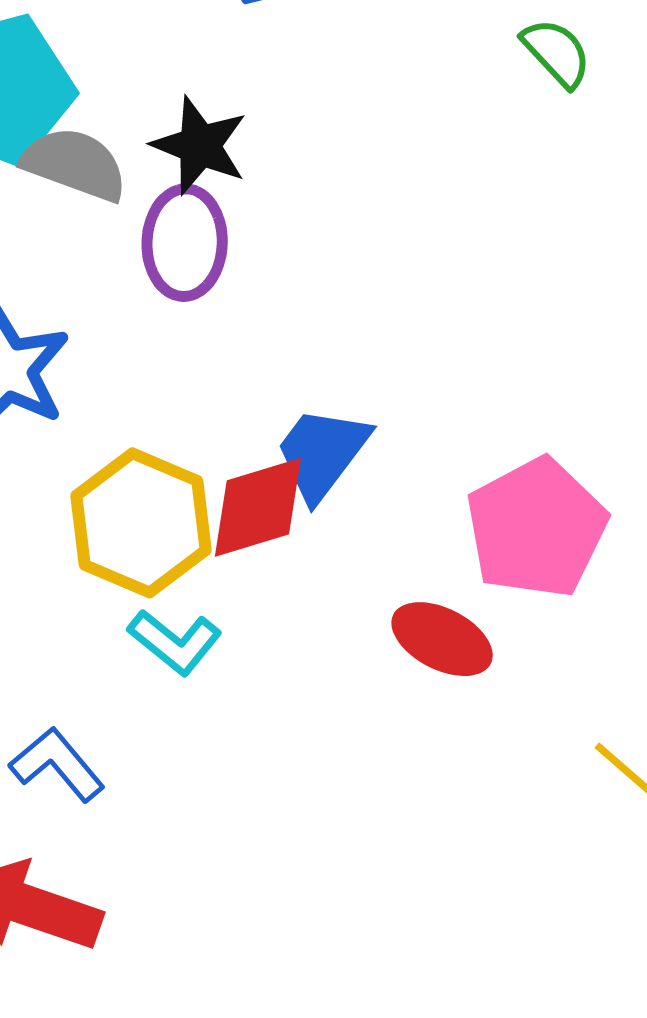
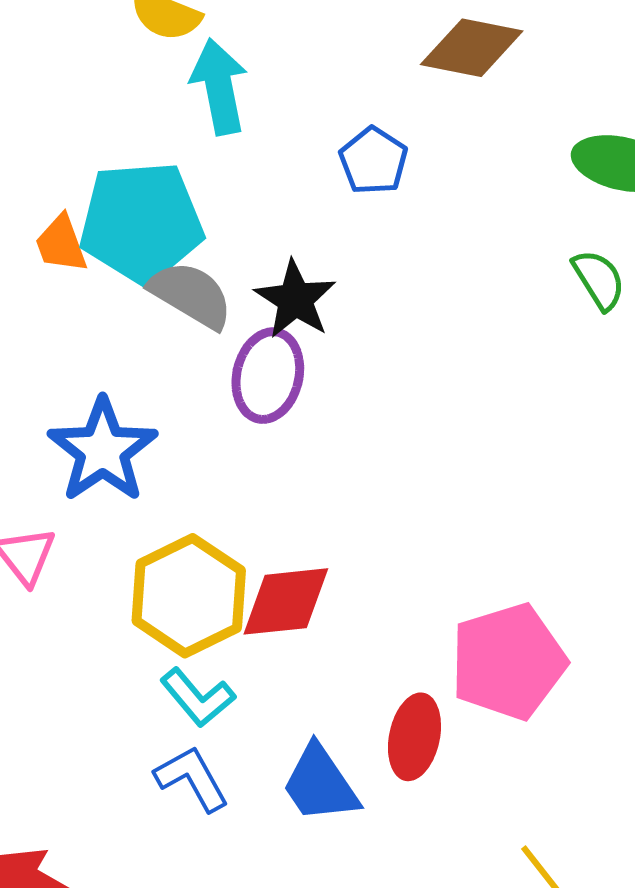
blue trapezoid: (322, 453) -> (320, 784), moved, turned -82
red ellipse: (442, 639) -> (414, 737), turned 64
blue L-shape: (57, 764) -> (192, 778), moved

